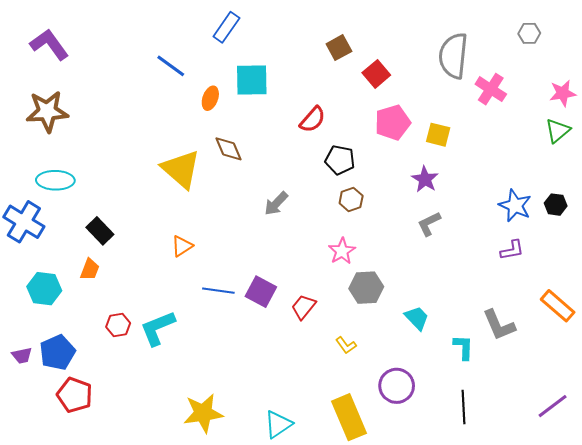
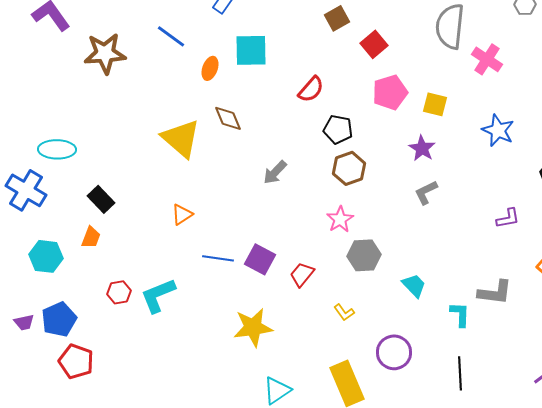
brown star: (47, 111) -> (105, 53), moved
brown hexagon: (351, 199) -> (349, 168), size x1.4
blue star: (515, 206) -> (498, 130), moved
gray L-shape: (499, 325) -> (495, 292), turned -60
yellow star: (203, 413) -> (253, 327), moved

